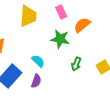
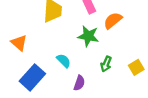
purple semicircle: (36, 81) -> (79, 83), moved

